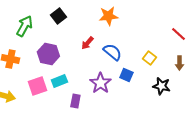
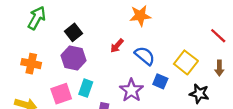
black square: (58, 16) -> (73, 32), moved
green arrow: (24, 26) -> (37, 18), moved
yellow square: (149, 58) -> (186, 62), size x1.5
cyan rectangle: (59, 81) -> (86, 88), turned -49

